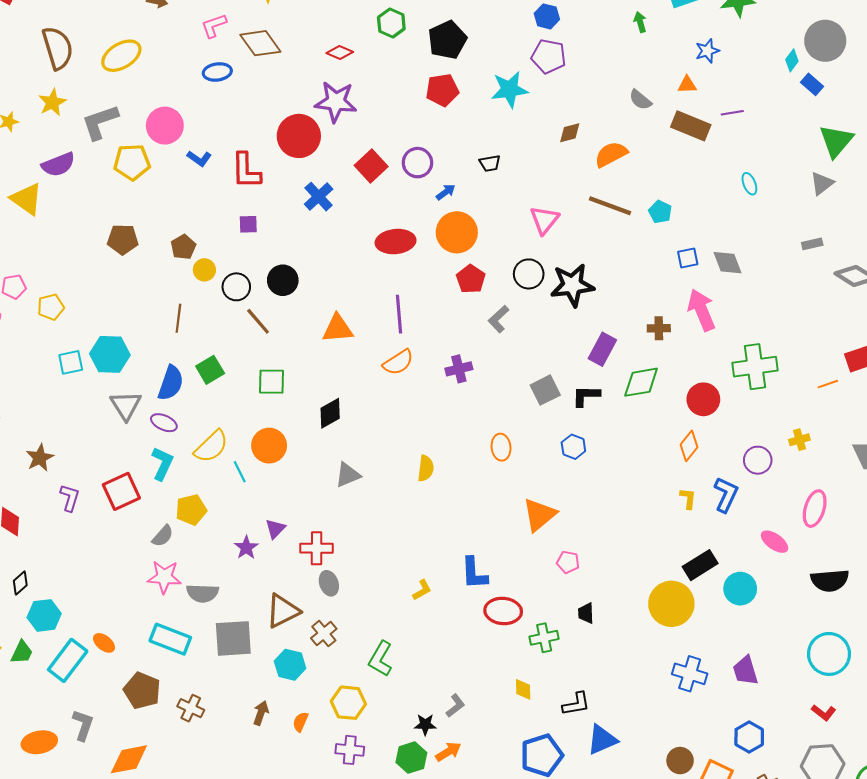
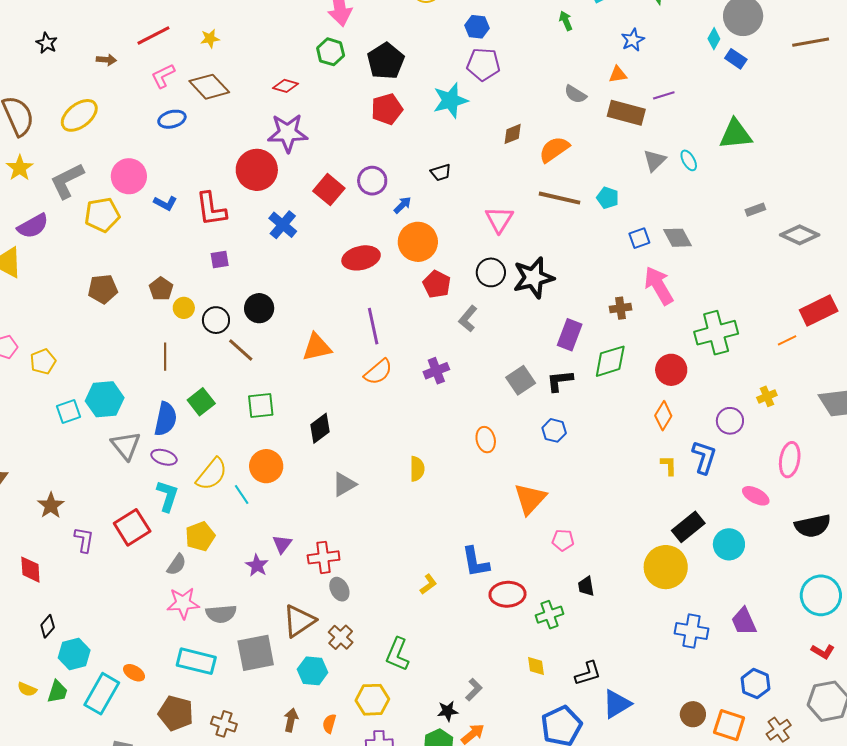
green triangle: (836, 141) -> (736, 134), moved, turned 51
gray triangle: (822, 183) -> (655, 160), moved

